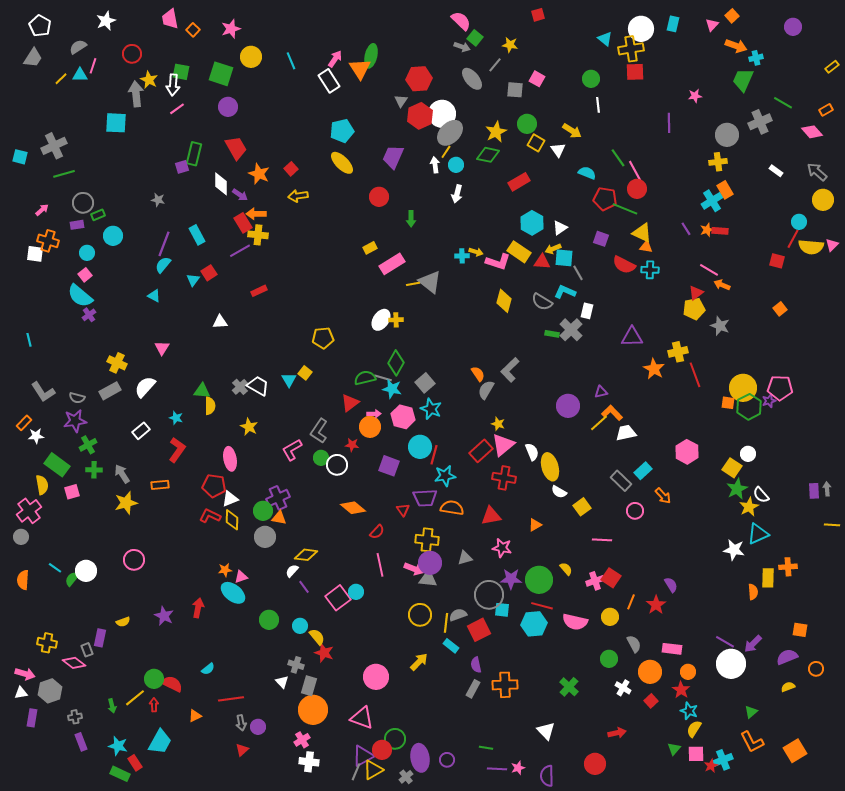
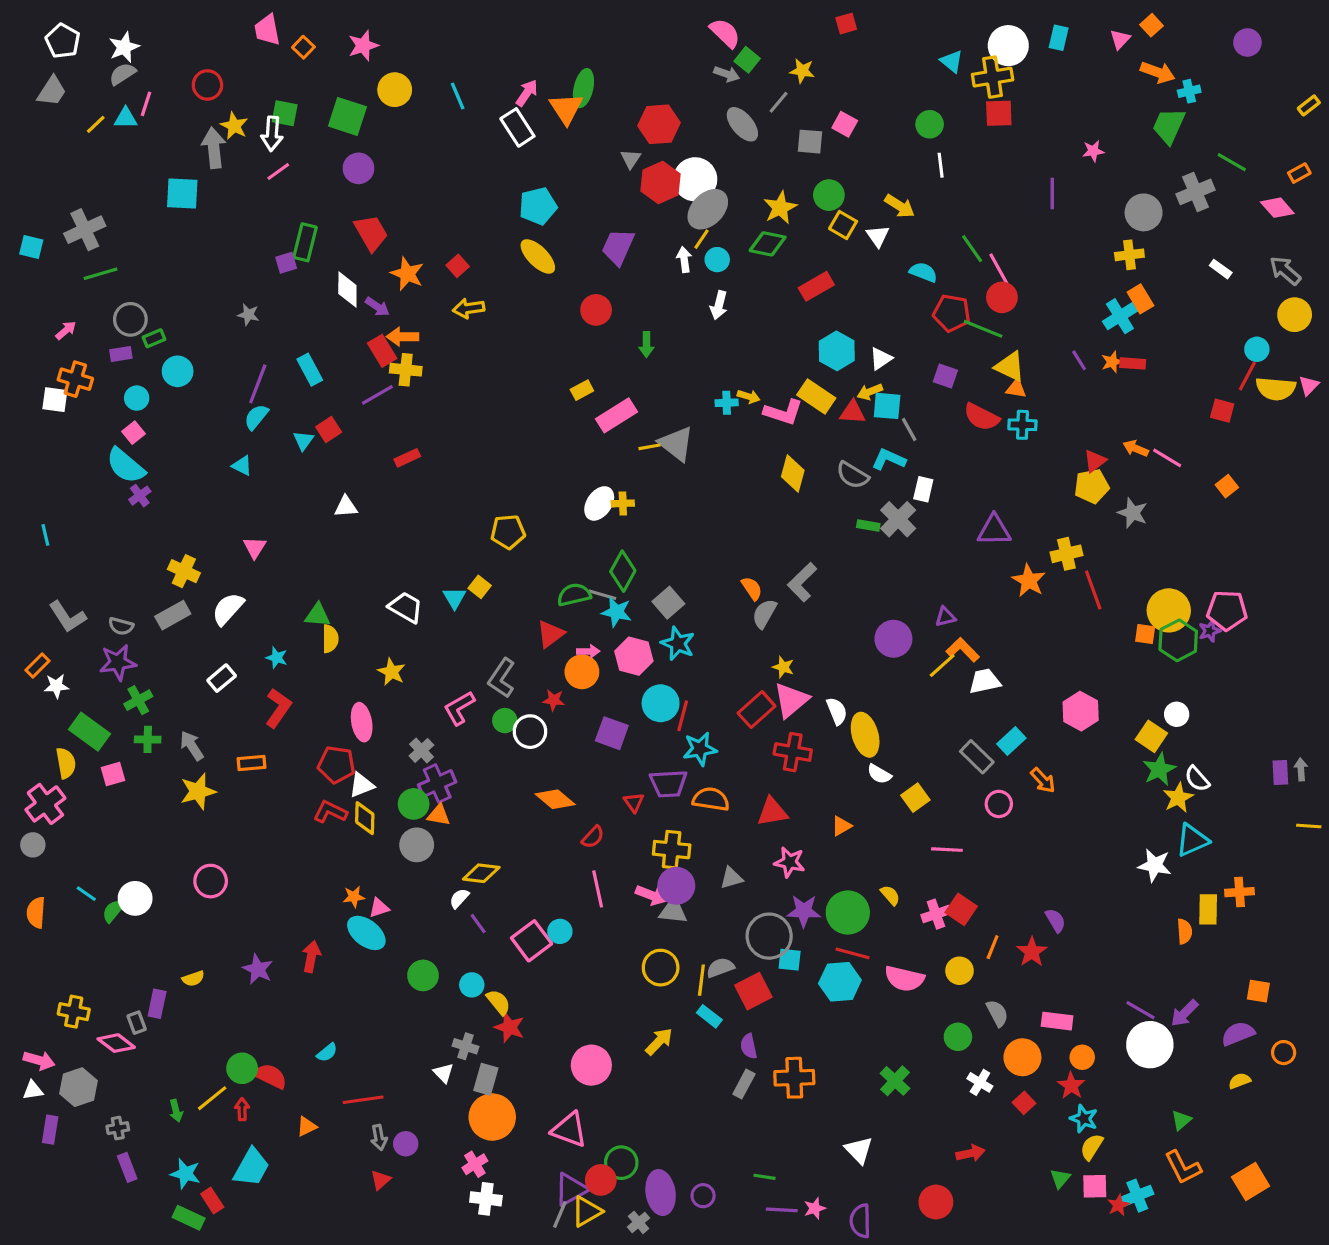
white star: (106, 21) -> (124, 47), moved
pink line: (709, 270) -> (1167, 458), moved
gray cross: (240, 387) -> (421, 750), moved

